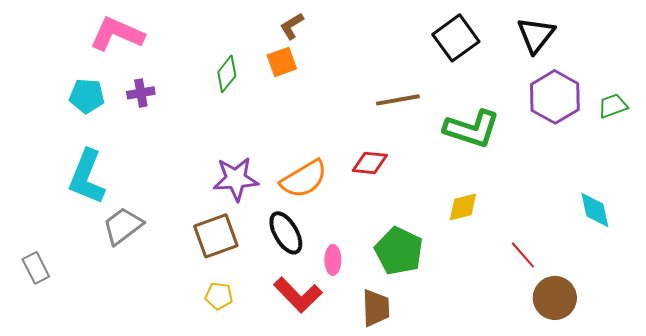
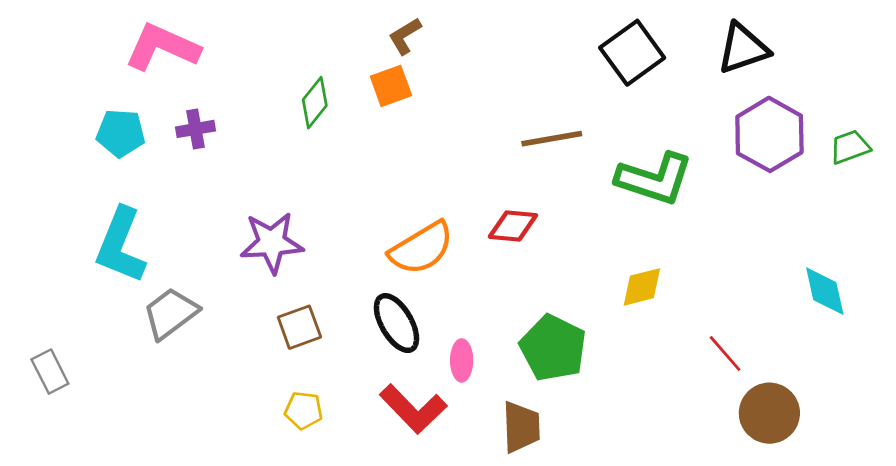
black triangle: (536, 35) -> (743, 49), turned 33
purple star: (236, 179) -> (272, 243), moved
brown square: (216, 236) -> (299, 327), size x0.7

